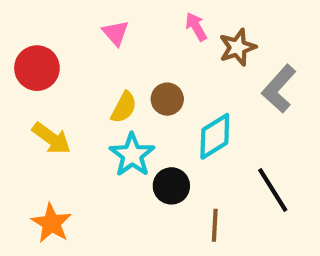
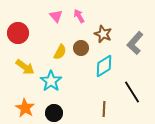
pink arrow: (196, 27) -> (79, 16), moved
brown star: (238, 47) -> (103, 34), moved, turned -30
cyan star: (132, 155) -> (51, 81), moved
black circle: (171, 186) -> (54, 113), moved

